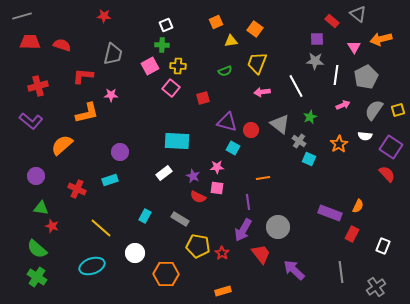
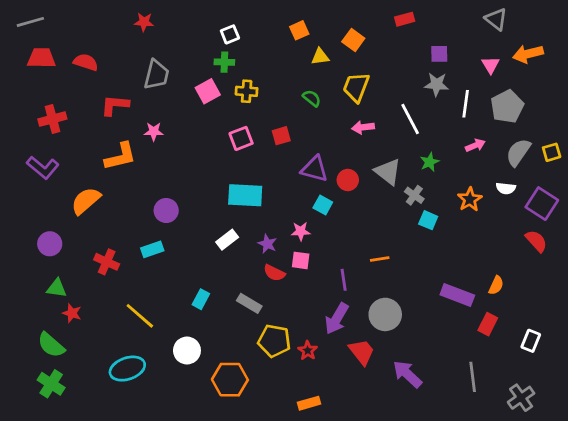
red rectangle: (332, 21) -> (405, 19), moved, turned -56
green semicircle: (225, 71) -> (312, 98), turned -120
pink square: (171, 88) -> (241, 138), moved, turned 30
orange line: (263, 178) -> (380, 259), moved

